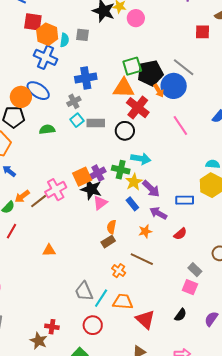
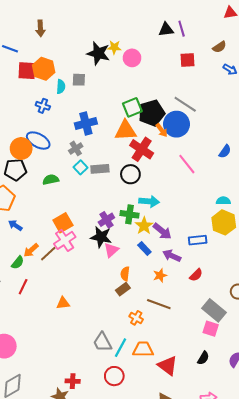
red square: (203, 32) -> (187, 60), moved
orange hexagon: (47, 34) -> (44, 69), moved
blue cross: (46, 57) -> (43, 106), size x0.6
orange square: (82, 177) -> (63, 223), moved
gray rectangle: (195, 270) -> (214, 310), size x1.6

